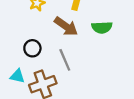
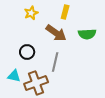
gray line: (65, 60) -> (55, 62), turned 36

